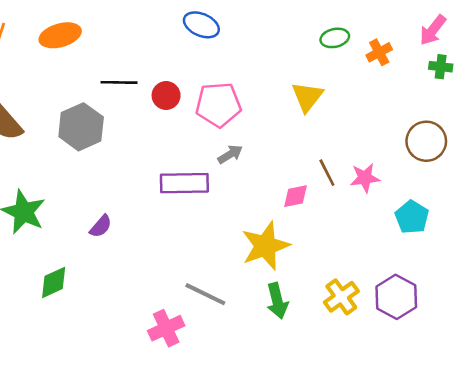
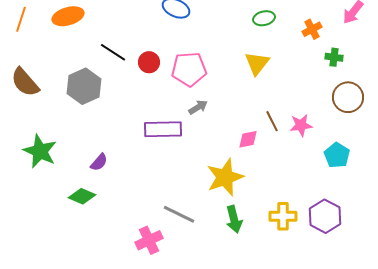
green ellipse: (335, 38) -> (264, 18), moved
green cross: (441, 67) -> (334, 57), moved
black line: (119, 82) -> (113, 52), turned 32
green diamond: (54, 282) -> (82, 196), moved, turned 48
yellow cross: (341, 297) -> (283, 216), turned 36

